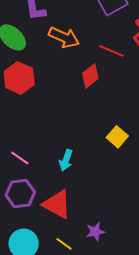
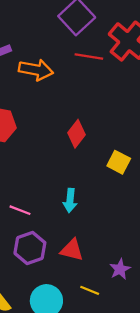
red line: (111, 51) -> (89, 57), moved
red diamond: (90, 76) -> (77, 134), moved
red triangle: (57, 204) -> (72, 250), size x0.7

